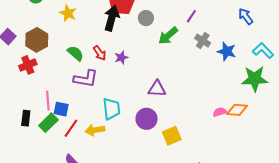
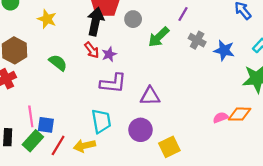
red arrow: (100, 53) -> (92, 50), moved
purple star: (121, 58) -> (109, 54), moved
purple L-shape: (86, 79) -> (113, 83), moved

